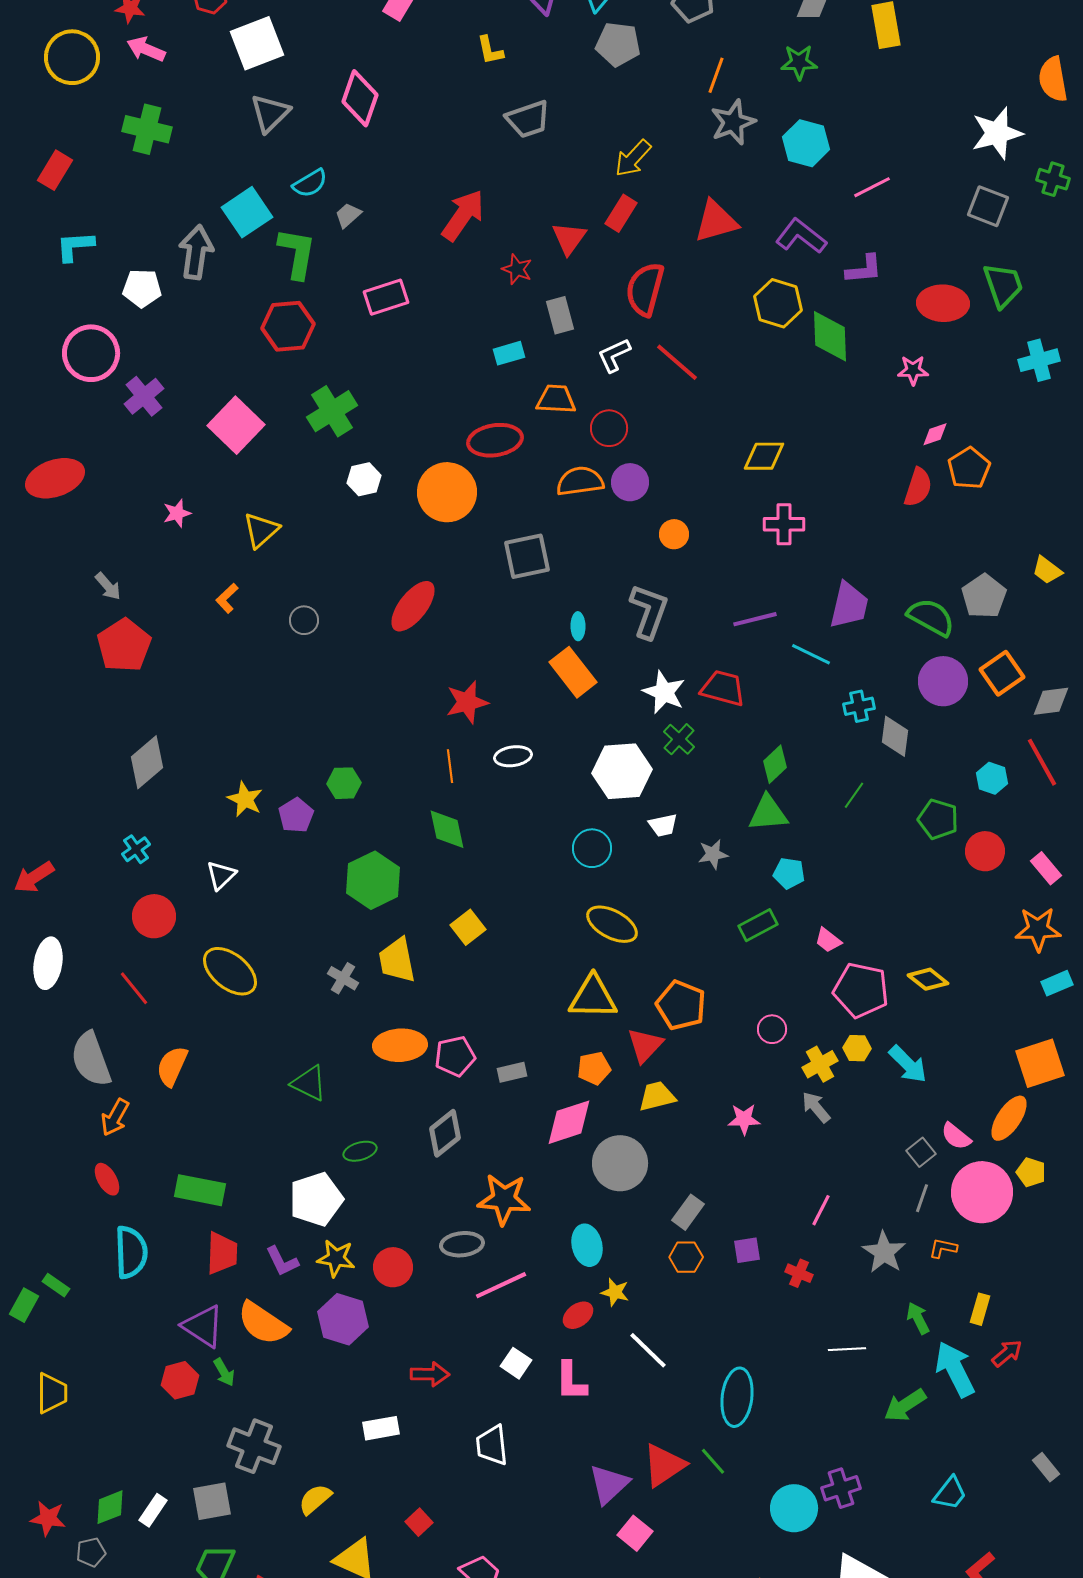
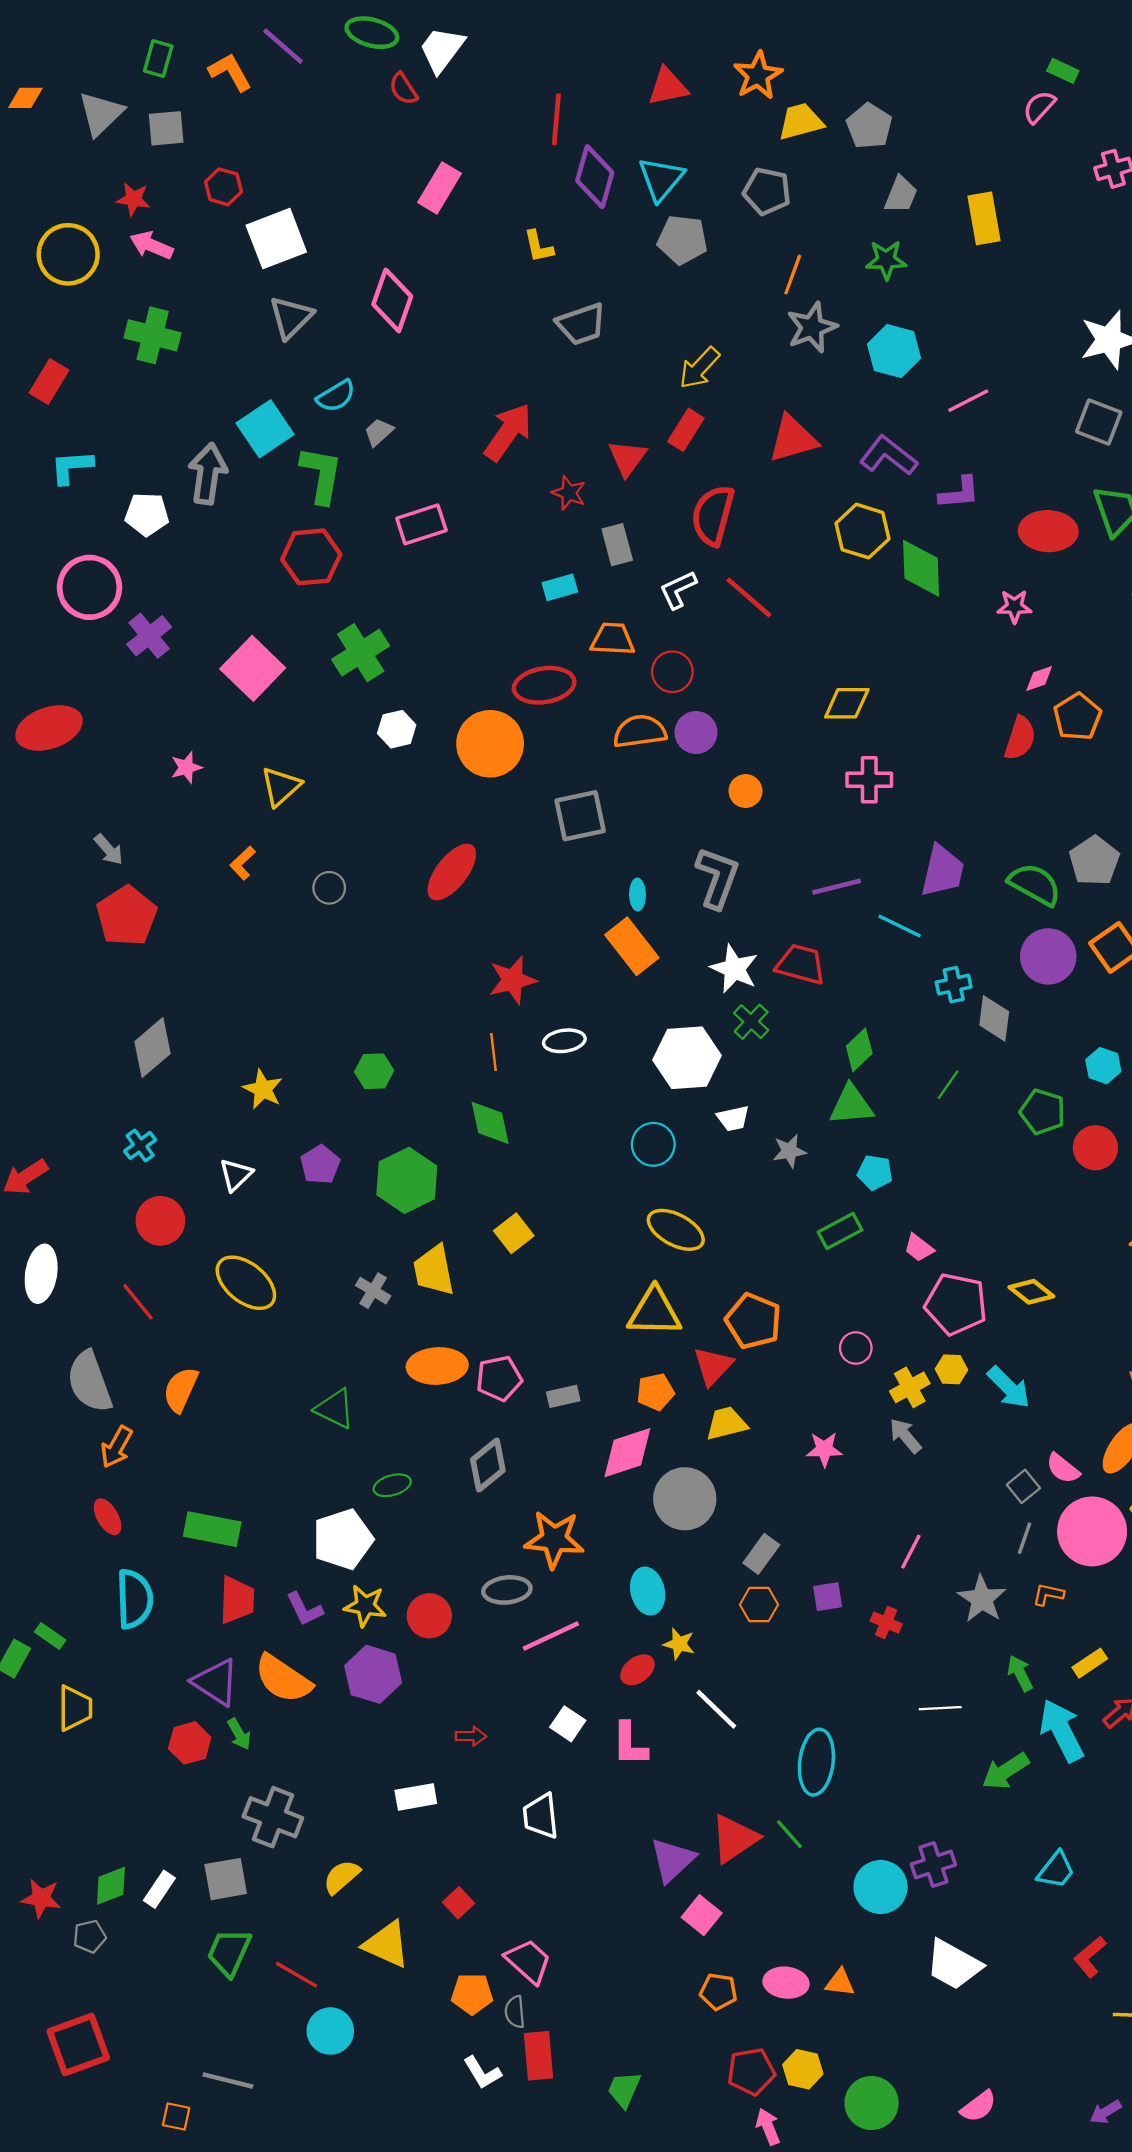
purple pentagon: (296, 815) -> (320, 1165), moved
yellow rectangle: (980, 1309) -> (1090, 1663), turned 40
red arrow: (430, 1374) -> (471, 1736), size x0.7
yellow trapezoid: (52, 1393) -> (75, 1708), moved

